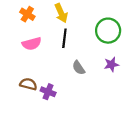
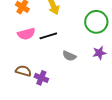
black line: (64, 38) -> (48, 36), moved, turned 66
gray semicircle: (79, 68) -> (69, 56), turned -32

